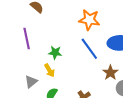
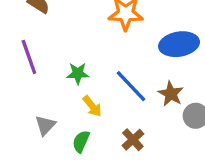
blue line: (89, 49) -> (131, 86), moved
yellow arrow: (49, 70) -> (92, 106), moved

